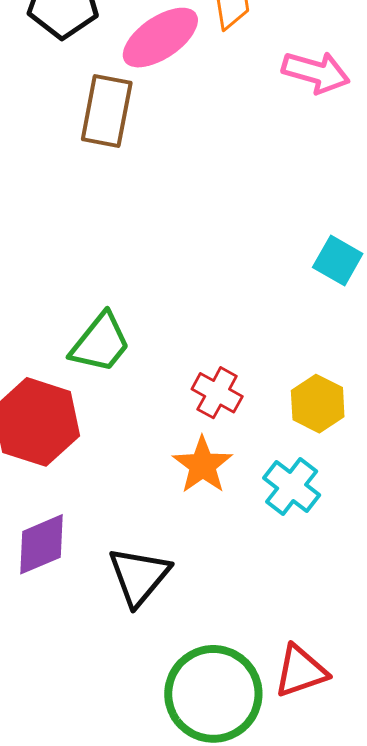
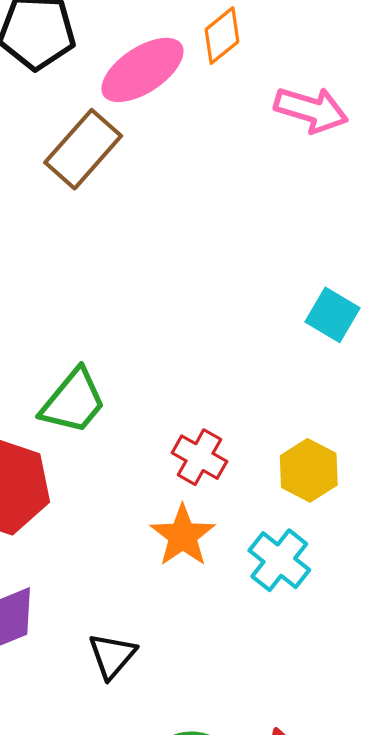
brown rectangle: (107, 111) -> (83, 149), turned 30
black triangle: (139, 576) -> (112, 656), size x0.7

